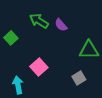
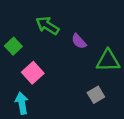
purple semicircle: (61, 25) -> (79, 41), moved
pink square: (39, 67) -> (33, 73), moved

